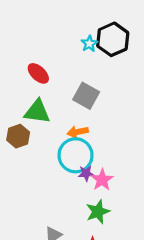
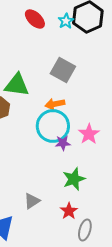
red ellipse: (38, 73) -> (35, 19), moved
pink star: (102, 180) -> (89, 134), moved

